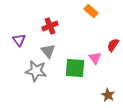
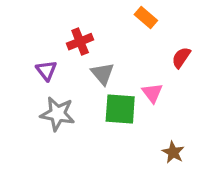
purple triangle: (19, 40) -> (46, 70), moved
red semicircle: (113, 45) -> (181, 58), moved
gray triangle: (48, 51) -> (103, 74), moved

